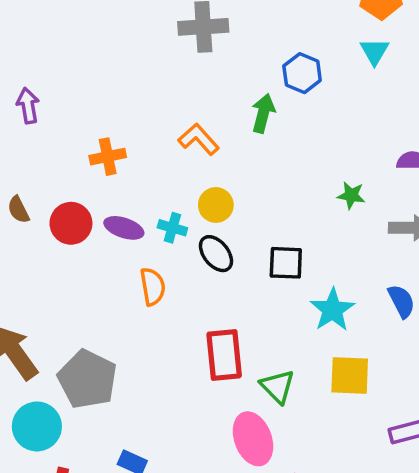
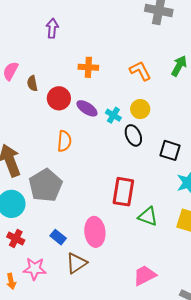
orange semicircle: (153, 287) -> (64, 141), moved
green triangle: (277, 386) -> (148, 216), turned -40
pink ellipse: (253, 439) -> (95, 232), moved

